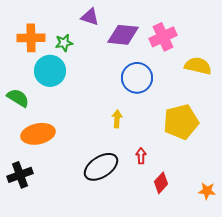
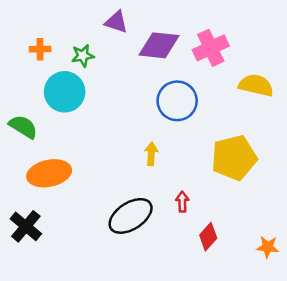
orange cross: (31, 38) -> (40, 49), size x0.6
black cross: (20, 175) -> (26, 226), turned -30

